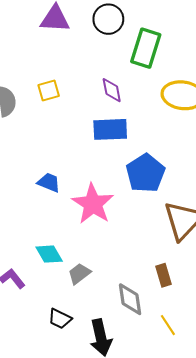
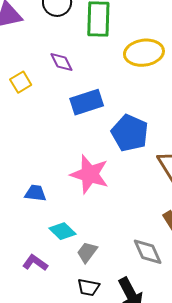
purple diamond: (112, 90) -> (61, 62), moved
blue trapezoid: (49, 182) -> (35, 193), moved
gray trapezoid: (79, 273) -> (87, 252), moved

